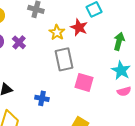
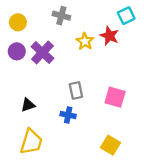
purple cross: (19, 42) -> (42, 52), size x1.5
gray rectangle: (64, 59) -> (76, 90), moved, size x0.7

